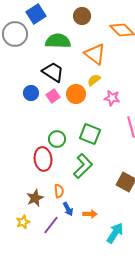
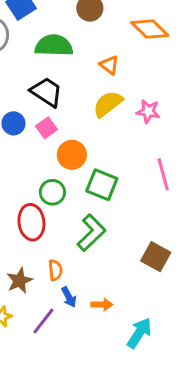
orange triangle: (95, 54) -> (109, 65), size x0.6
yellow semicircle: (94, 80) -> (108, 104), size x1.5
orange circle: (76, 94) -> (72, 155), moved
pink star: (112, 98) -> (148, 111), moved

